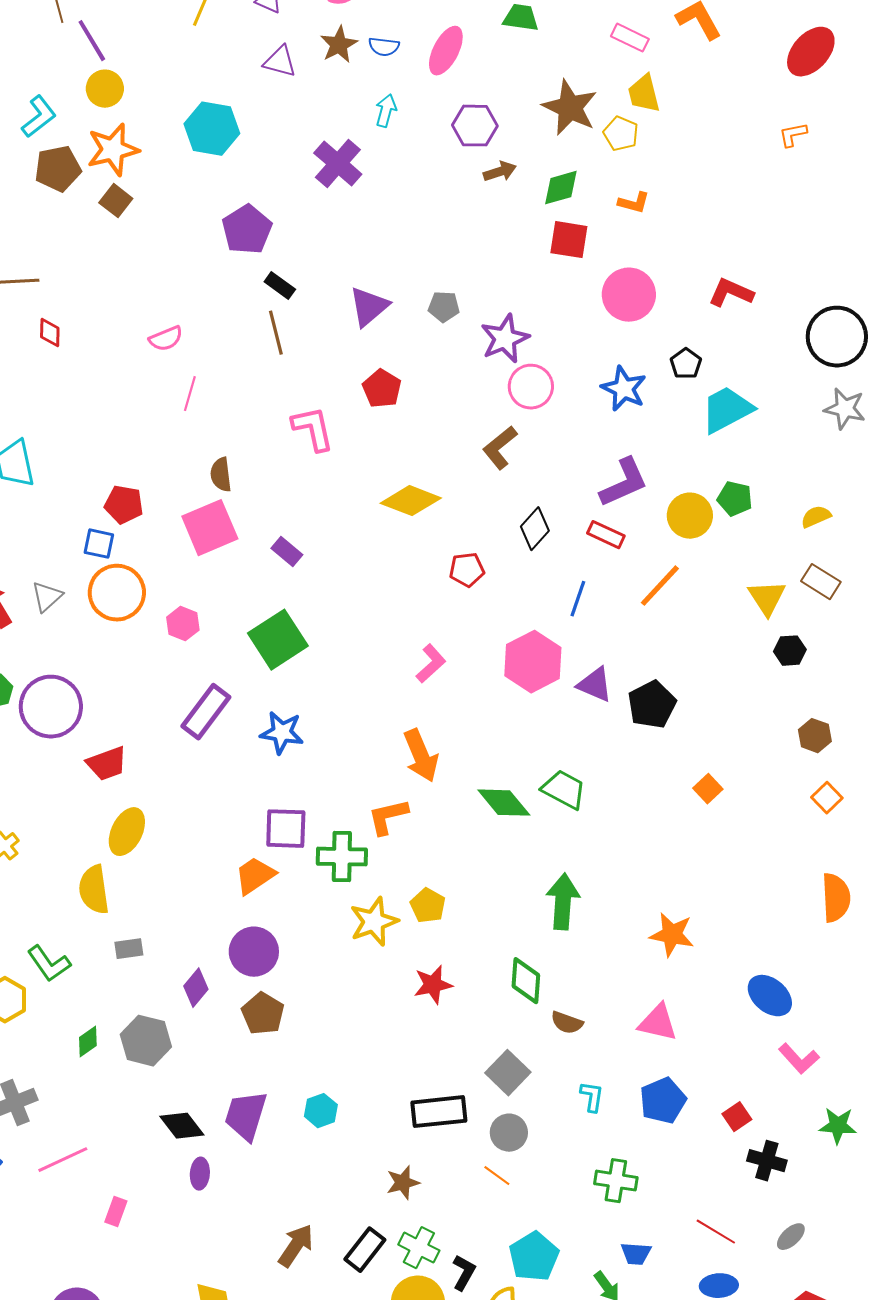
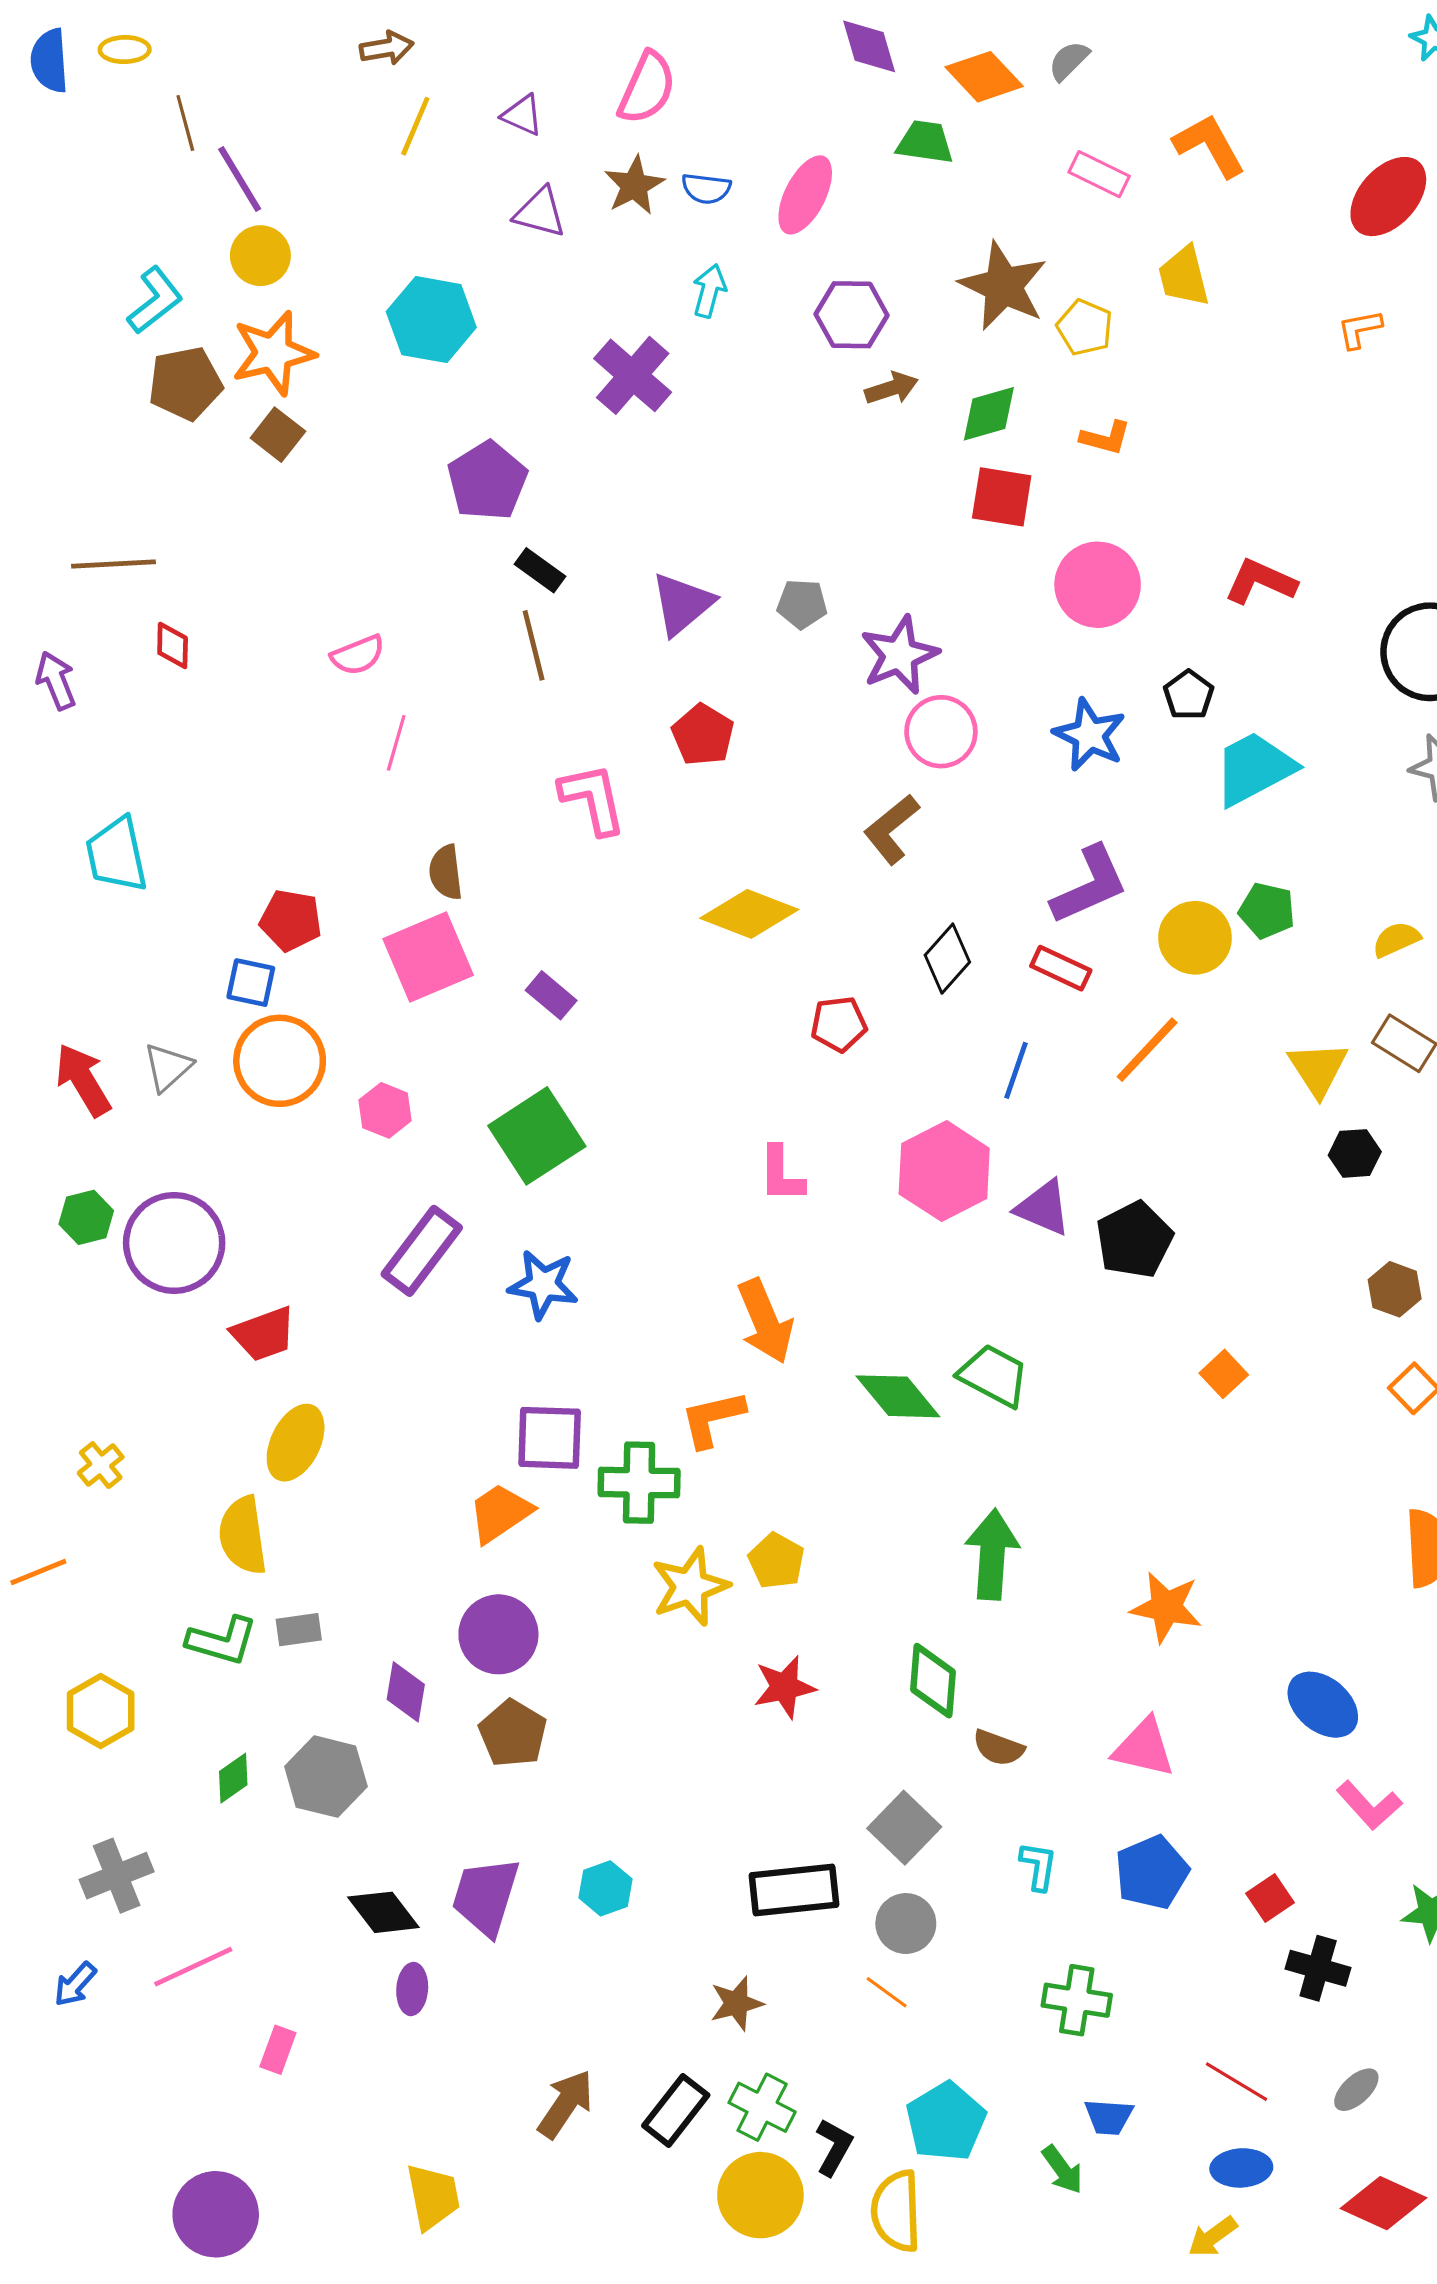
yellow trapezoid: (644, 94) -> (1184, 276), moved
pink L-shape: (431, 664) -> (781, 1174), turned 132
green L-shape: (49, 964) -> (222, 1641), moved, turned -39
purple diamond: (196, 988) -> (406, 1692), turned -30

